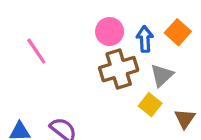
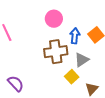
pink circle: (110, 32) -> (54, 19), moved

